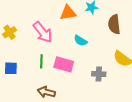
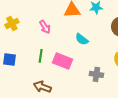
pink arrow: (43, 32) -> (45, 27), size x0.6

